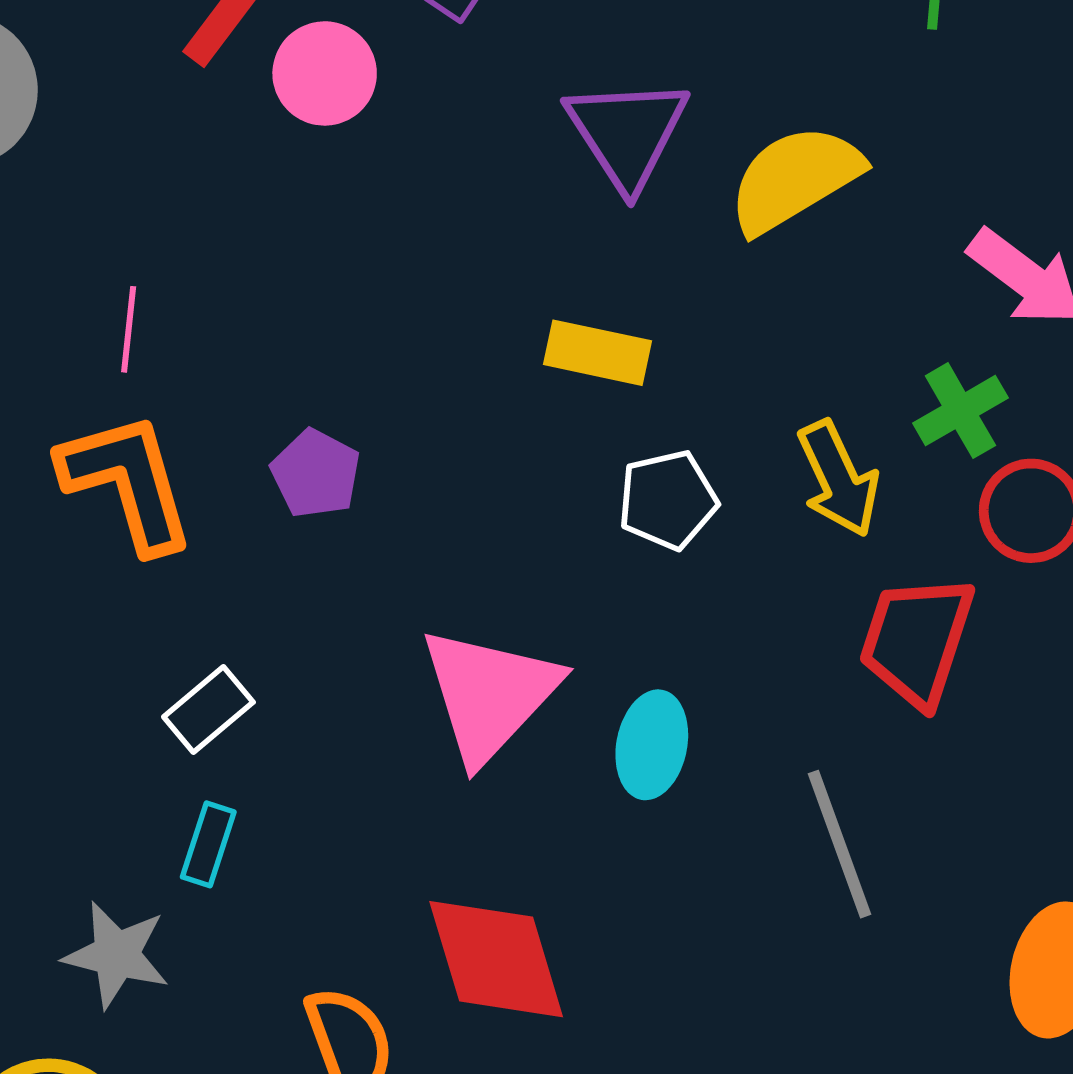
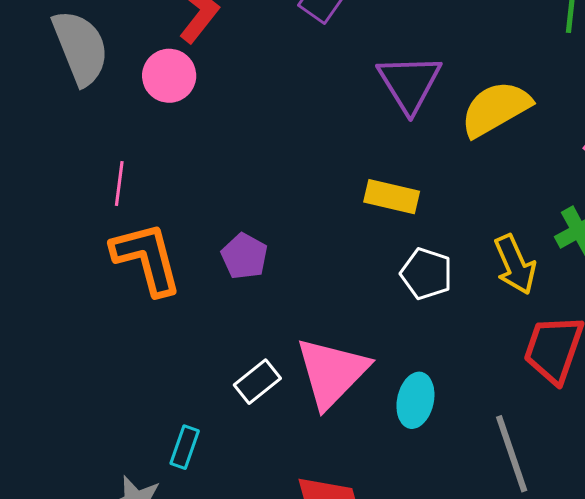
pink circle: (325, 73) -> (169, 76), moved
pink line: (129, 329) -> (119, 184), moved
white pentagon: (668, 500) -> (426, 274), turned 30
white rectangle: (208, 709) -> (257, 382), moved

